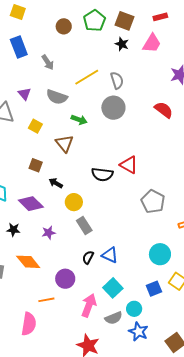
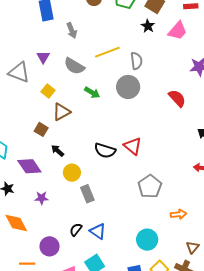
brown triangle: (64, 144) -> (61, 112), moved, turned 30
gray rectangle: (84, 226) -> (87, 194), moved

